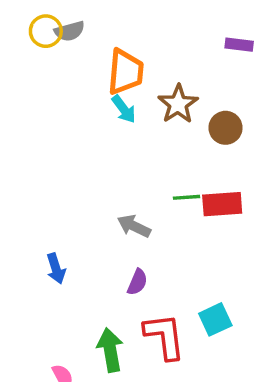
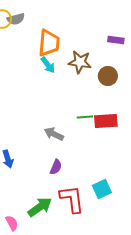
purple rectangle: (239, 45) -> (116, 40), moved
brown star: (178, 104) -> (80, 62), turned -30
green arrow: (110, 350) -> (40, 207), turned 65

